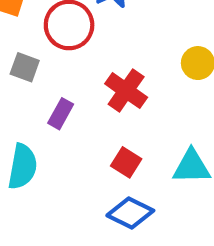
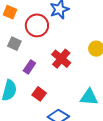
red square: (126, 162) -> (39, 94), moved

